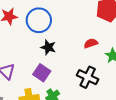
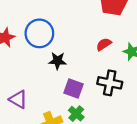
purple square: (42, 73) -> (73, 88), moved

